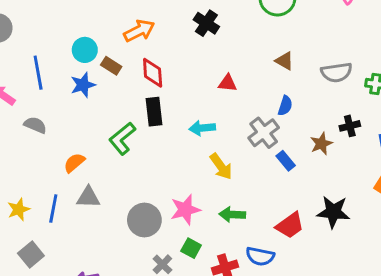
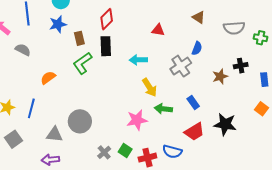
brown rectangle: (111, 66) -> (79, 38), moved, turned 40
red diamond: (153, 73) -> (107, 19), turned 45
blue rectangle: (286, 161) -> (193, 103), moved
gray triangle: (88, 197) -> (54, 134), moved
pink star: (185, 210) -> (137, 120), moved
green arrow: (232, 214) -> (163, 109), moved
gray circle: (144, 220) -> (80, 121), moved
green square: (191, 248) -> (125, 151), moved

